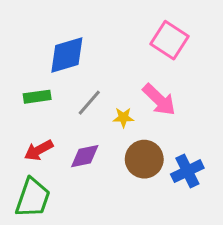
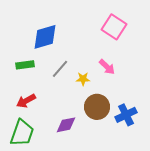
pink arrow: (159, 100) -> (107, 67), size x0.7
purple diamond: (85, 156) -> (66, 125), moved

